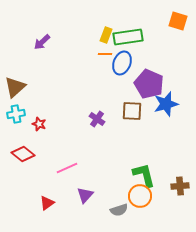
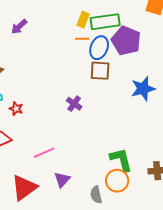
purple pentagon: (149, 84) -> (126, 41), moved
brown square: (132, 111) -> (100, 71), moved
red triangle: (47, 203) -> (24, 188), size x1.8
gray semicircle: (119, 210) -> (96, 195), turned 96

